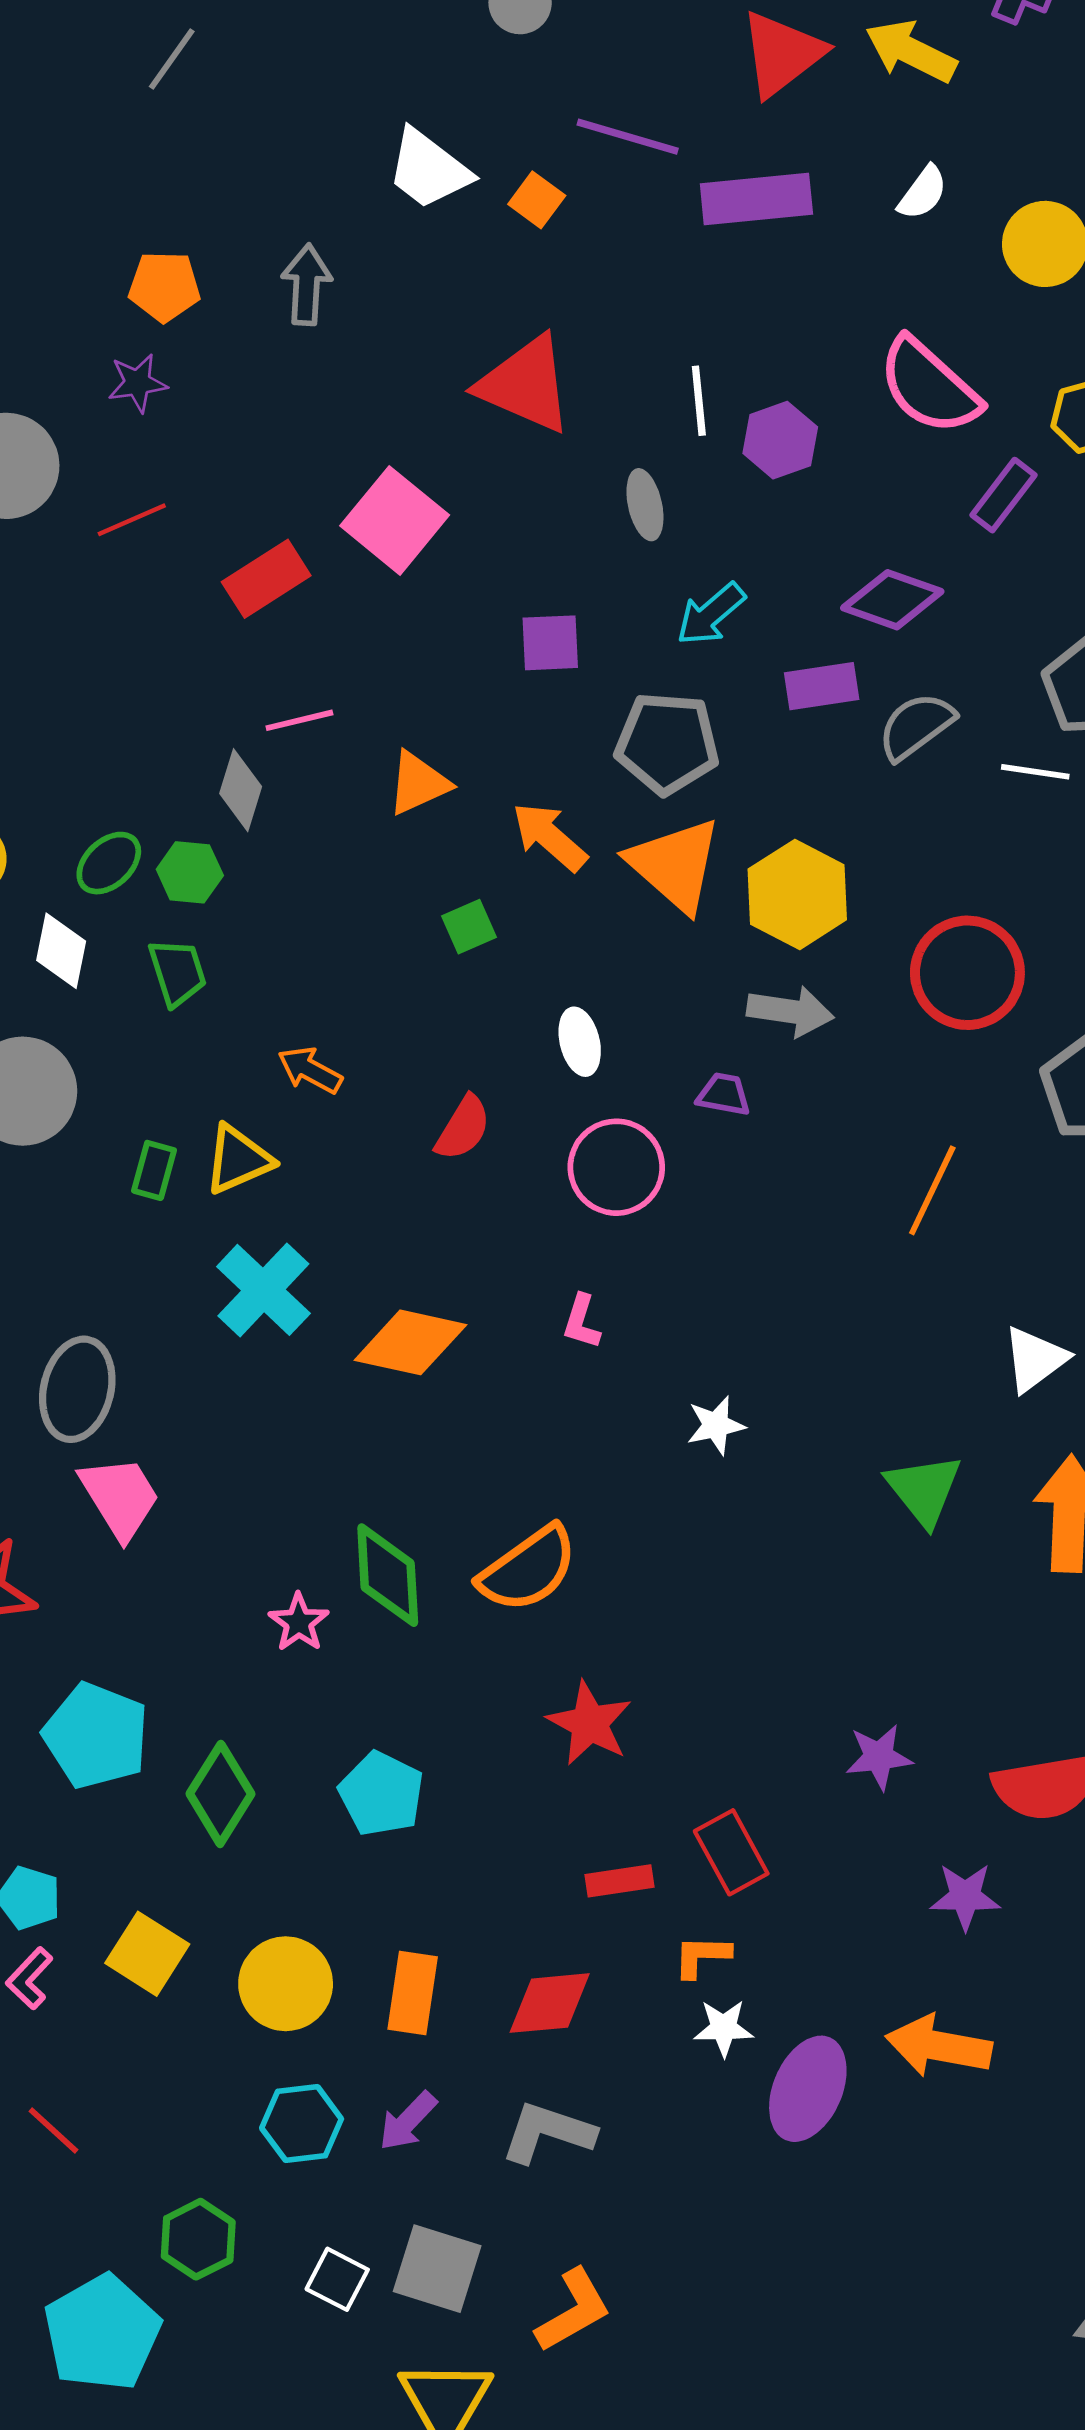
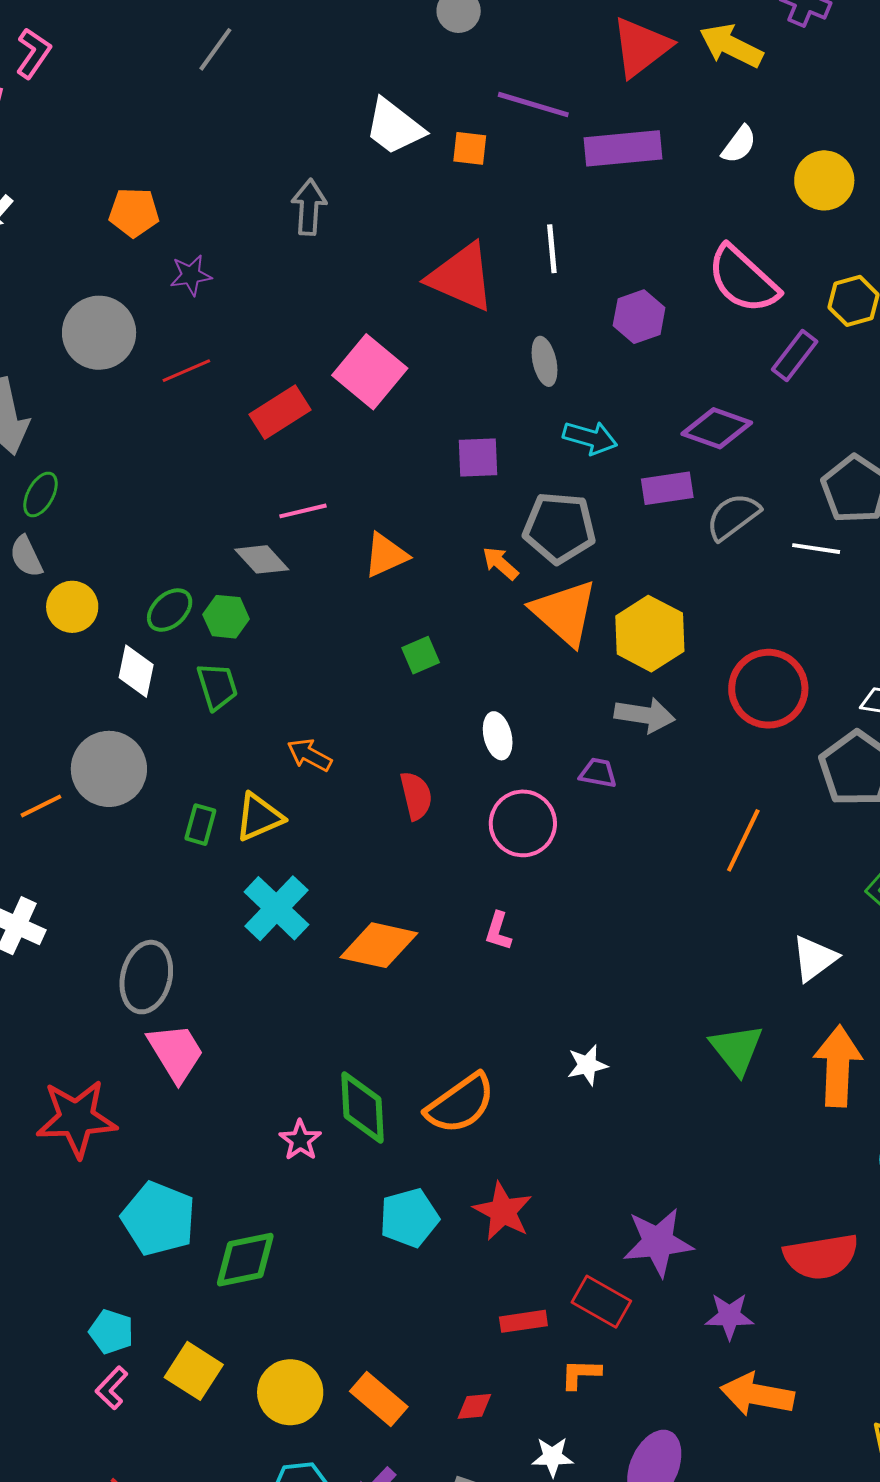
orange square: (537, 200) -> (470, 148), turned -30
orange pentagon: (164, 286) -> (134, 212), moved
white line: (699, 401) -> (552, 249), moved
cyan arrow: (711, 614) -> (590, 438), turned -124
gray diamond: (241, 790) -> (262, 559), turned -60
orange arrow: (550, 837) -> (500, 563), moved, size x0.7
red semicircle: (463, 1128) -> (416, 796), turned -45
white star: (716, 1425) -> (587, 1065), moved
purple star: (879, 1757) -> (658, 1242), moved, size x1.5
green diamond: (221, 1794) -> (245, 1260), turned 46
cyan pentagon: (381, 1794) -> (409, 1218), moved, turned 30
red rectangle: (731, 1852) -> (601, 1302), turned -32
purple star: (965, 1896) -> (729, 1316), moved
orange rectangle: (413, 1993) -> (379, 1399), turned -58
red diamond: (550, 2003) -> (474, 1406), size x0.6
white star: (724, 2028) -> (552, 1457), moved
orange arrow: (939, 2046) -> (757, 1395), moved

